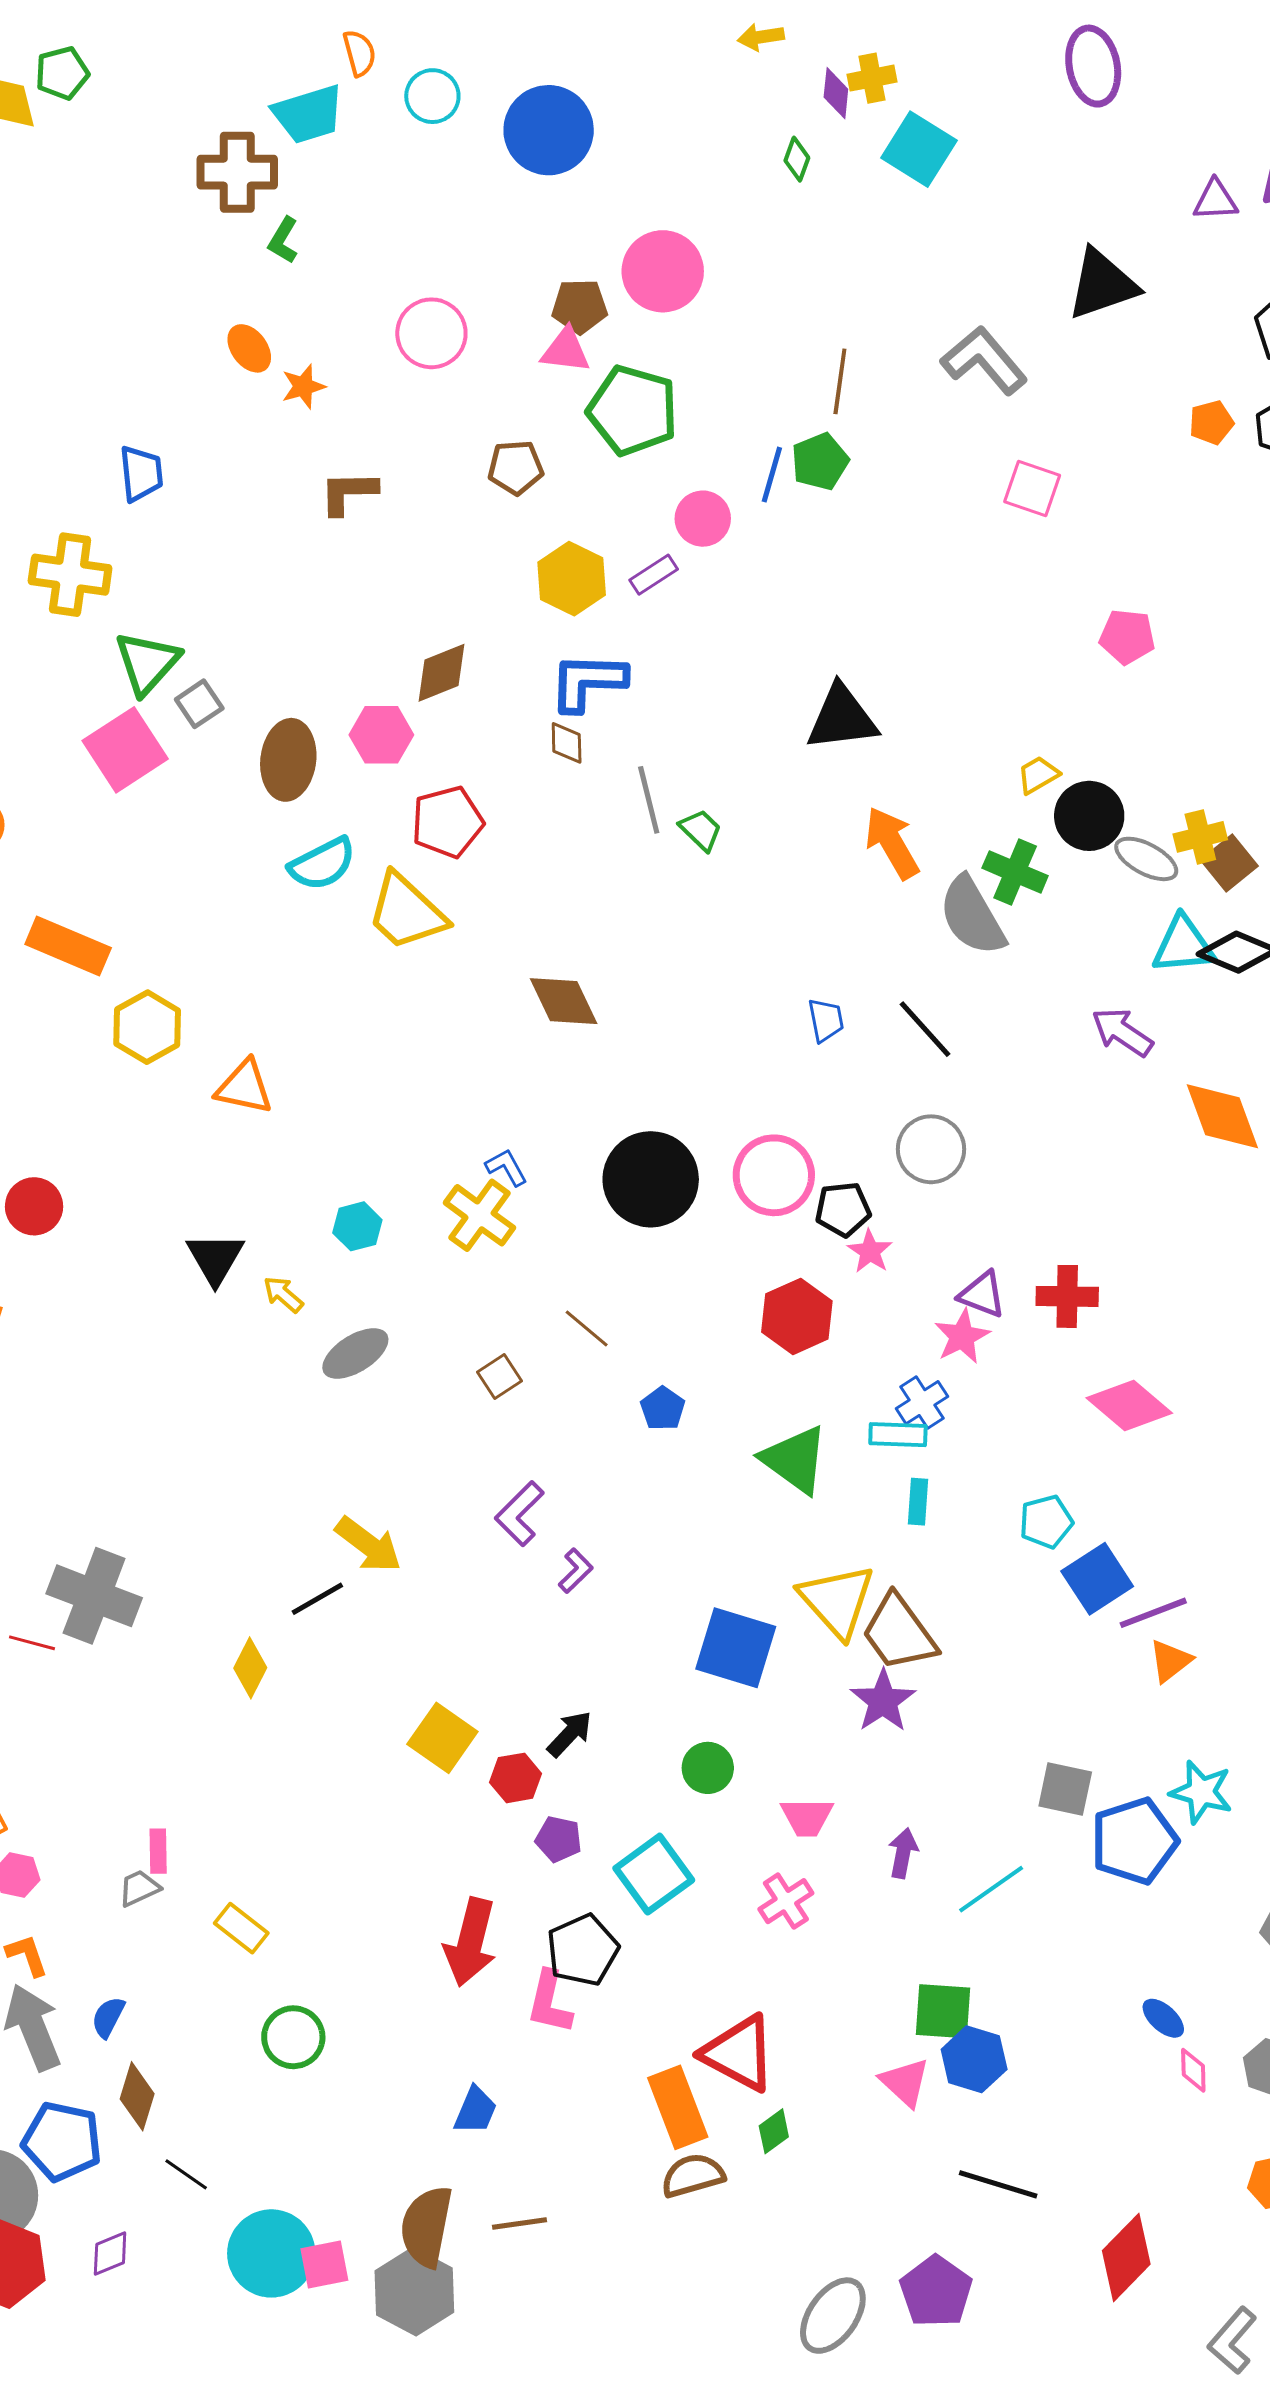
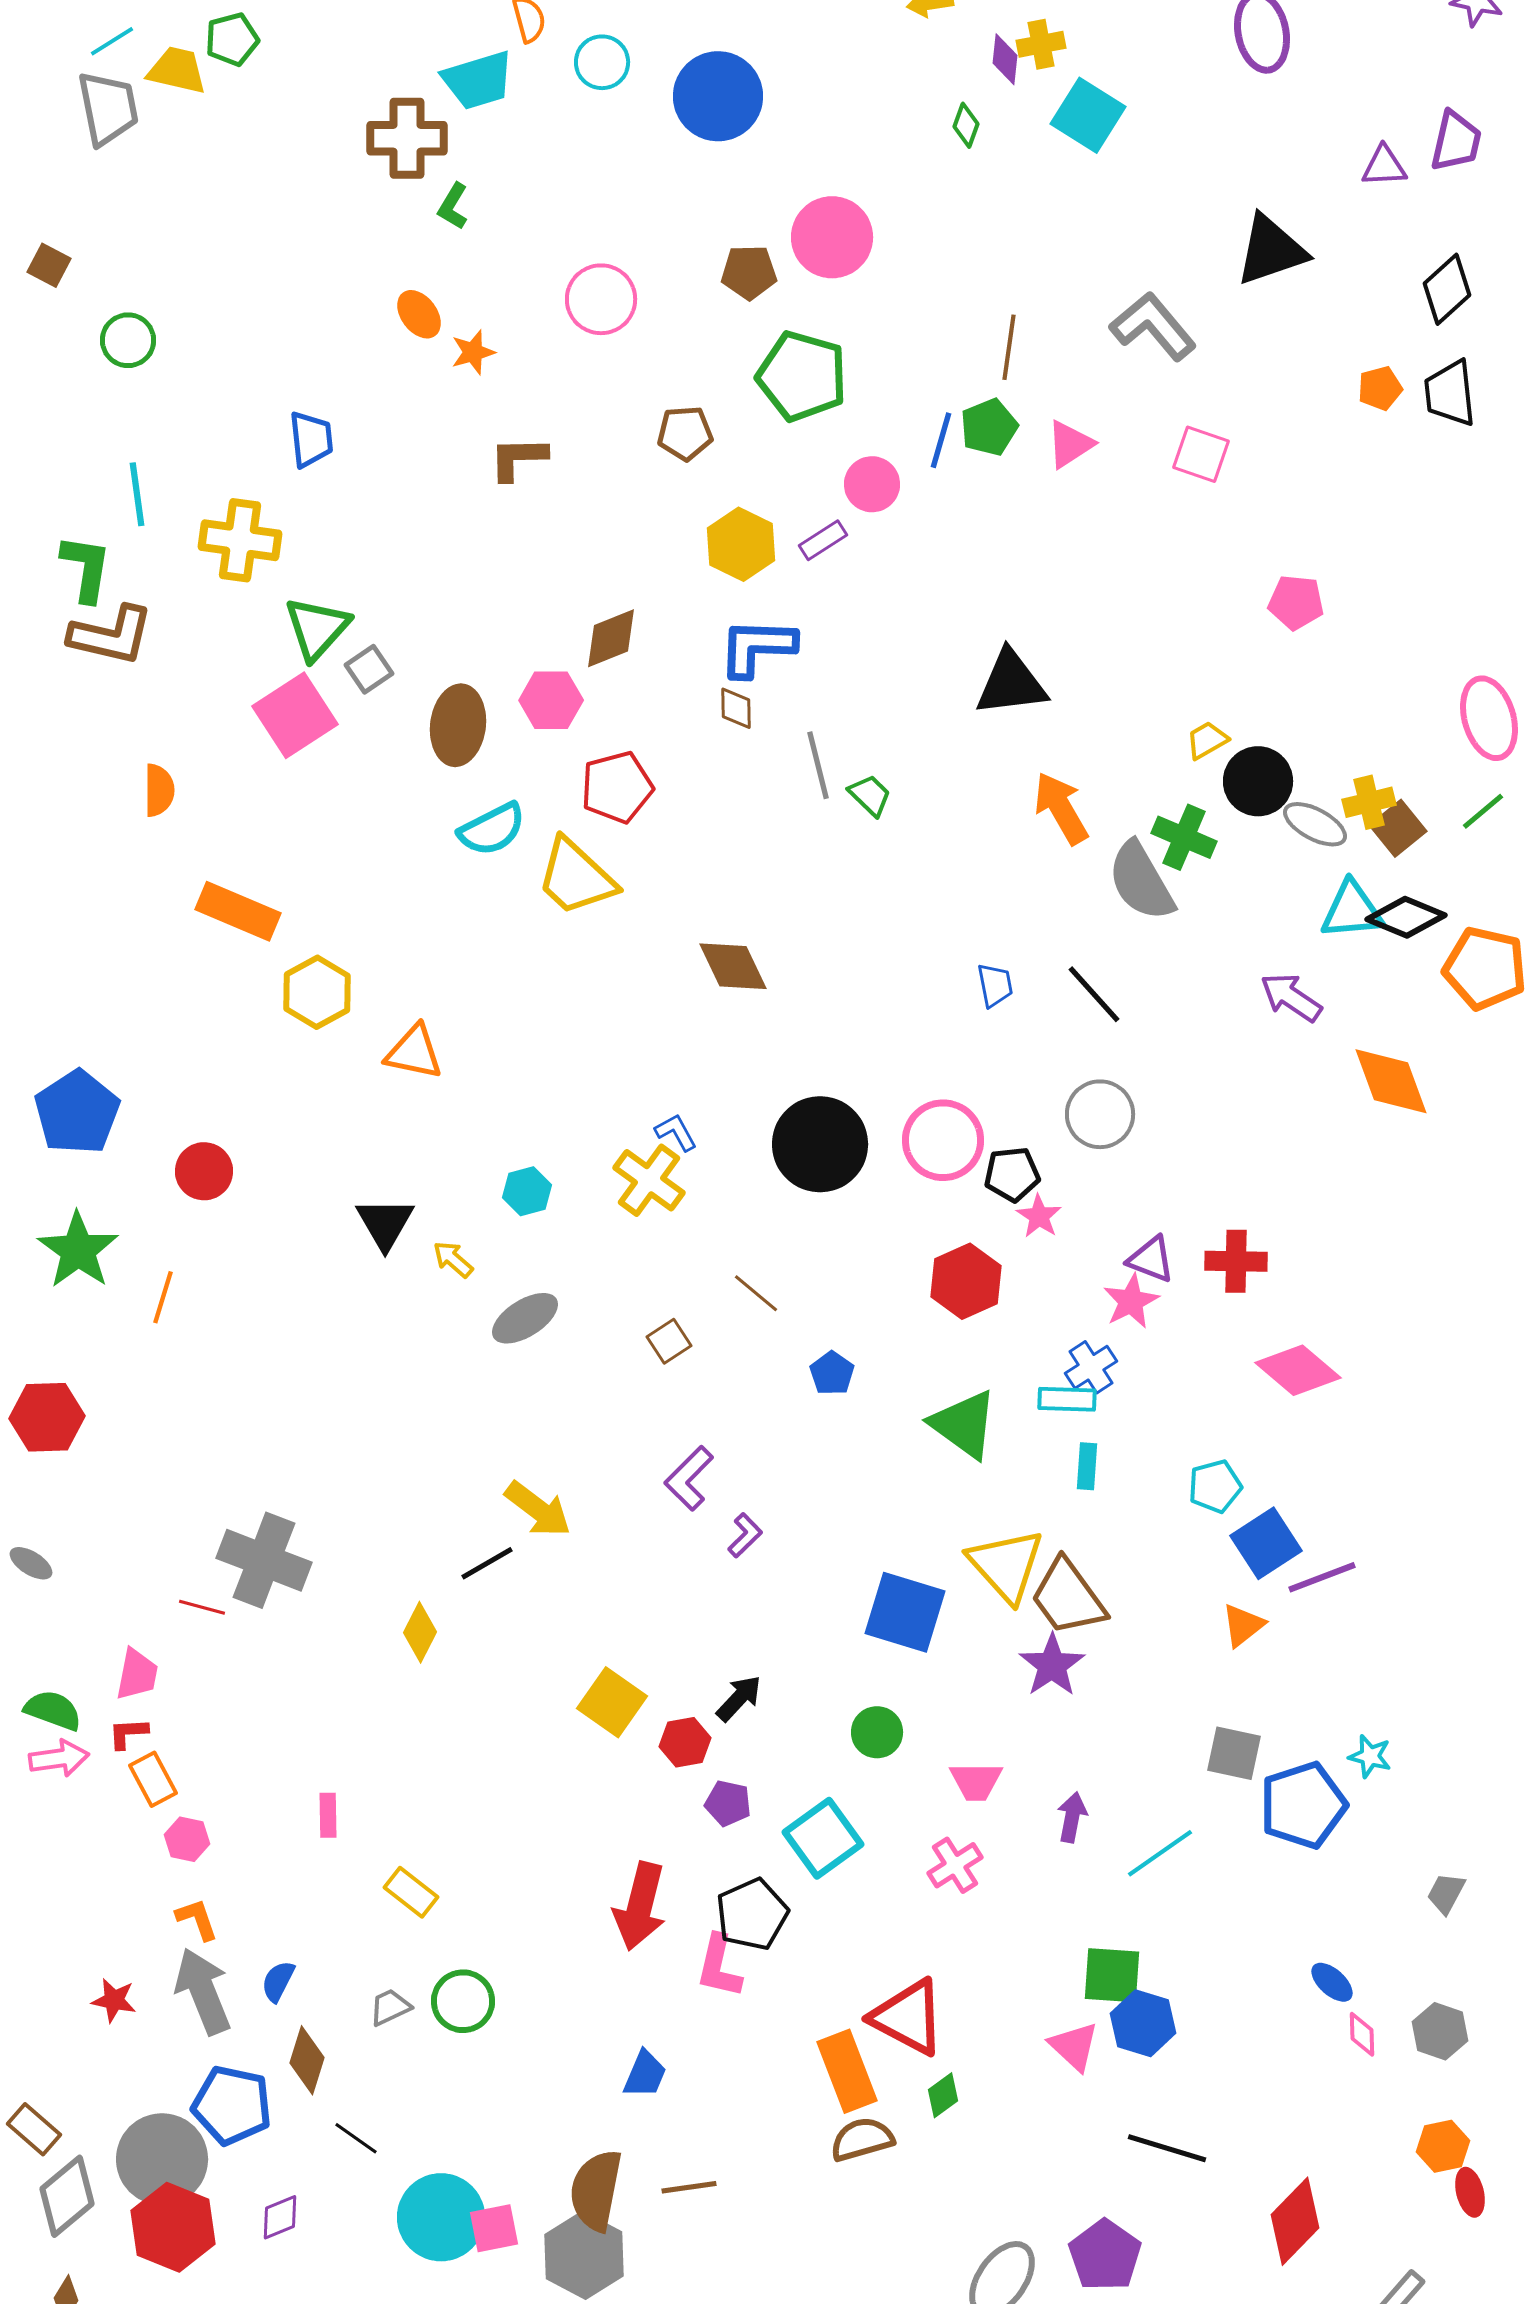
pink triangle: (566, 350) -> (1070, 444), moved, turned -40
orange triangle: (1170, 1661) -> (1243, 1625), moved
cyan star: (1201, 1792) -> (1370, 1756), size x0.7
gray trapezoid: (139, 1888) -> (390, 2007), moved

